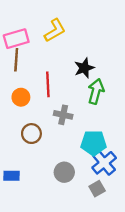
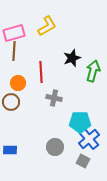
green arrow: (96, 91) -> (93, 71), moved
brown circle: (31, 134) -> (11, 102), moved
gray square: (97, 189) -> (83, 161), turned -32

